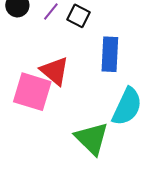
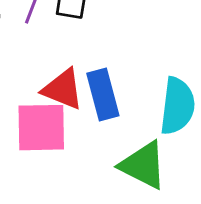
blue rectangle: (110, 54) -> (103, 94), moved

